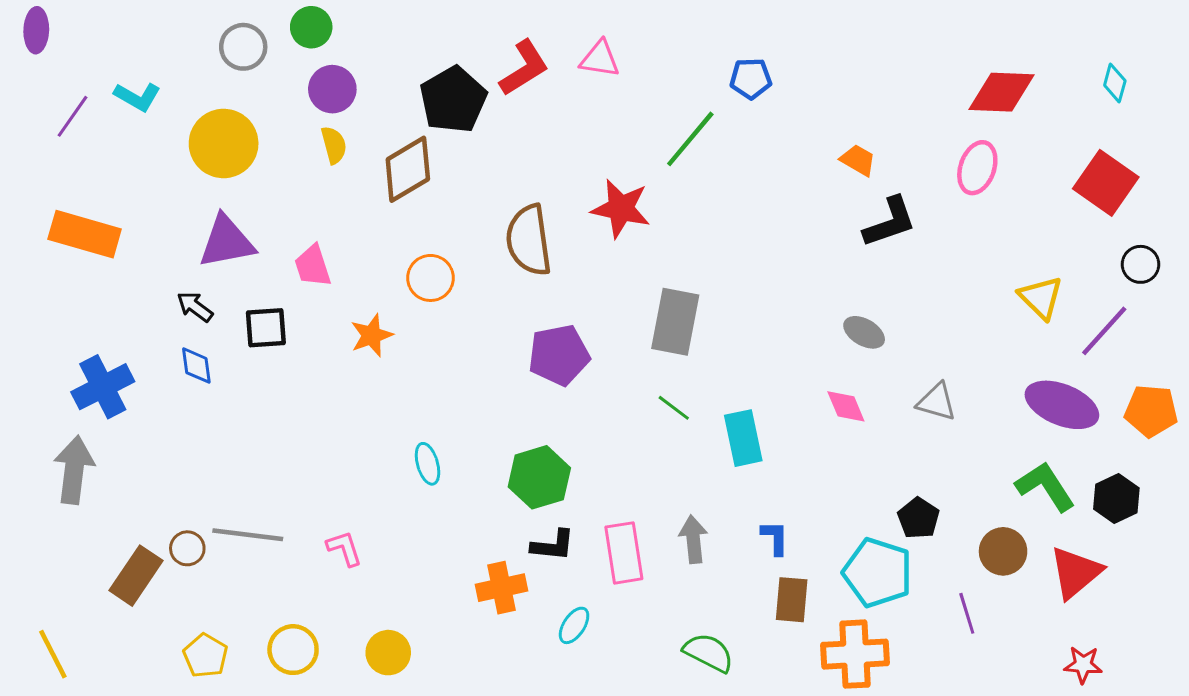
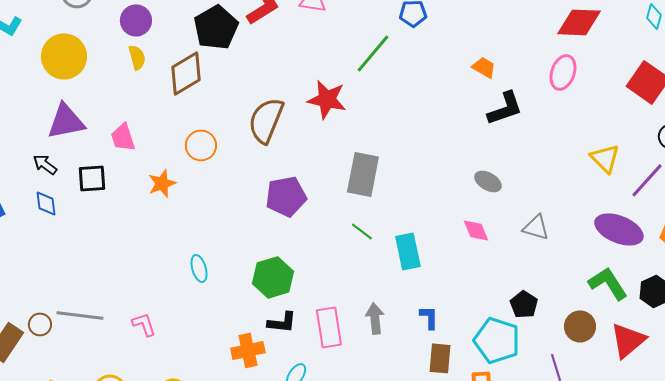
brown semicircle: (529, 240) -> (266, 120), turned 30

